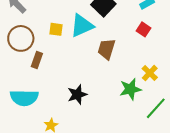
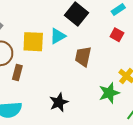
cyan triangle: (82, 26) -> (58, 36), size x0.7
yellow square: (56, 29) -> (33, 42), size x1.6

